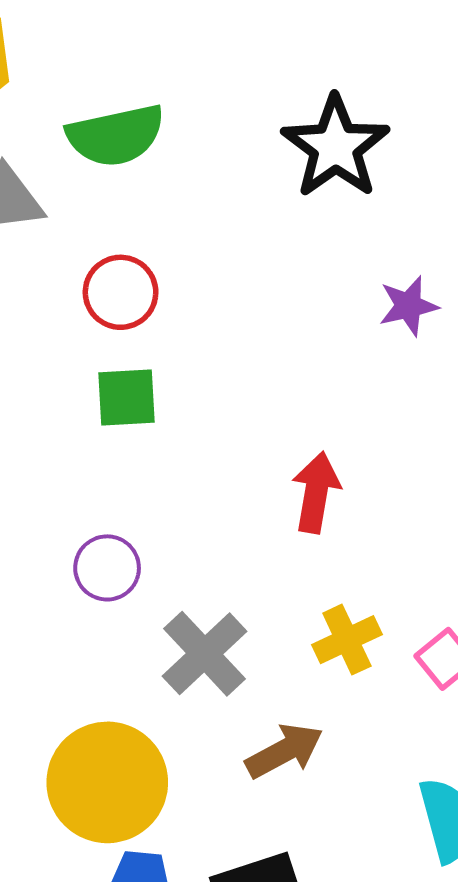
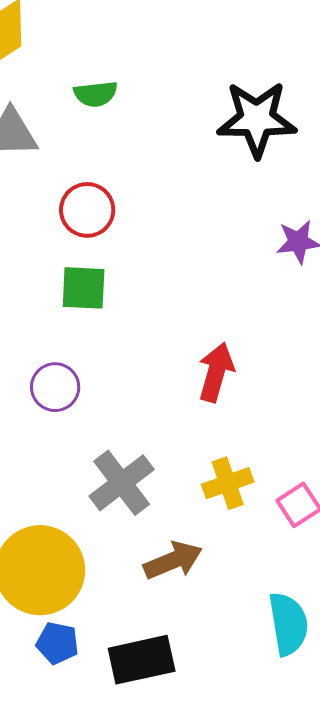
green semicircle: (116, 135) -> (96, 94), size x0.6
black star: (335, 147) -> (257, 119), turned 30
purple circle: (107, 568) -> (55, 387), moved

